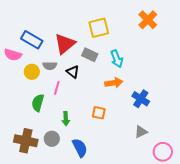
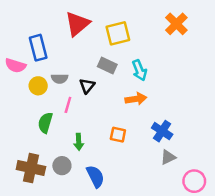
blue rectangle: (32, 40) -> (38, 48), turned 45
red triangle: (65, 44) -> (77, 24), moved
black triangle: (73, 72) -> (87, 86), turned 32
blue cross: (141, 99) -> (162, 131), moved

